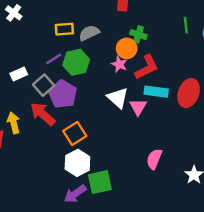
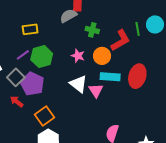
green line: (186, 25) -> (138, 29), moved
gray semicircle: (89, 33) -> (68, 16), moved
orange circle: (127, 48) -> (102, 56), moved
red L-shape: (147, 67) -> (120, 40), moved
red arrow: (43, 114) -> (17, 101), size x0.6

